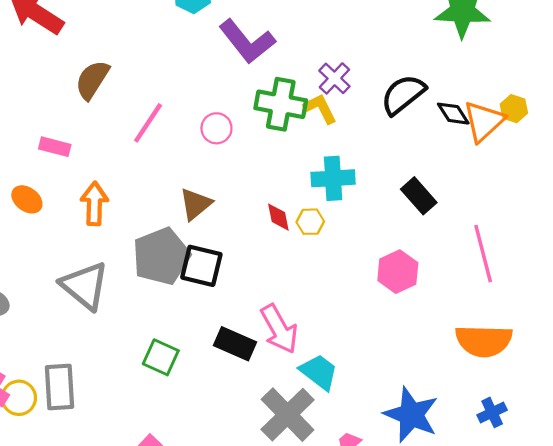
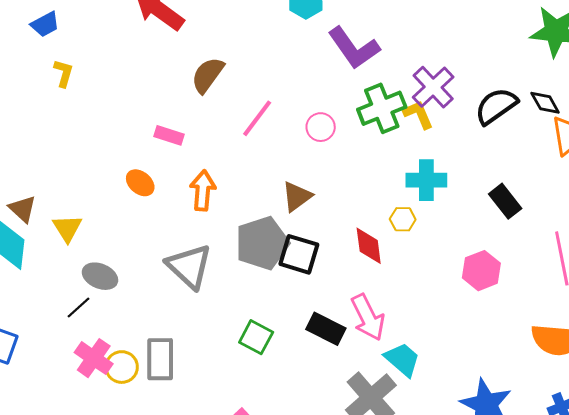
purple cross: (334, 78) -> (433, 87), size x1.4
green cross: (281, 104) -> (382, 108), turned -36
black diamond: (453, 114) -> (545, 103), moved
red diamond: (278, 217) -> (369, 246), moved, size x1.4

